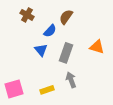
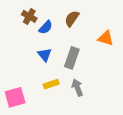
blue semicircle: (50, 31) -> (46, 27), moved
orange triangle: (97, 47) -> (106, 38), moved
yellow rectangle: (47, 90) -> (51, 84), moved

